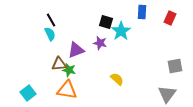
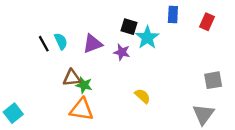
black line: (51, 20) -> (44, 44), moved
purple triangle: (76, 50) -> (93, 44), moved
cyan square: (28, 93) -> (13, 113), moved

